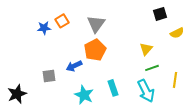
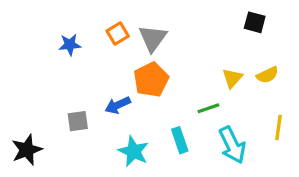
black square: (160, 14) -> (255, 22), turned 32
orange square: (62, 21) -> (118, 33), moved
yellow semicircle: (177, 33) -> (267, 75), moved
green line: (152, 68) -> (208, 108), moved

